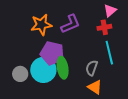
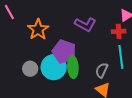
purple L-shape: (70, 24) -> (85, 24), turned 45
orange star: (41, 25) -> (38, 29), moved, turned -30

